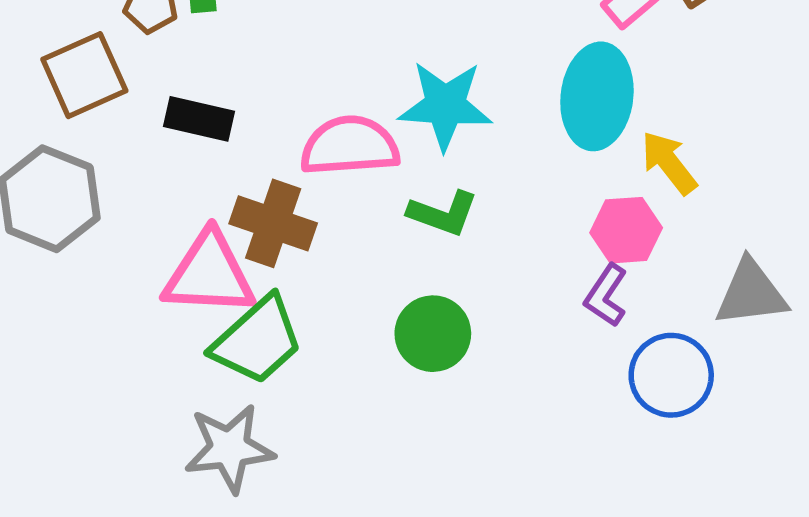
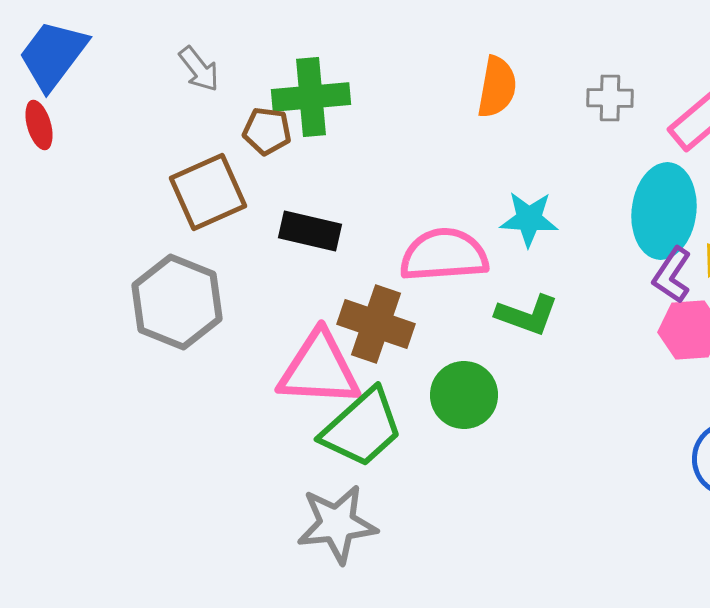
cyan star: (445, 105) -> (529, 219), size x0.7
purple L-shape: (606, 295) -> (672, 275), moved
green circle: (433, 334) -> (464, 395), moved

